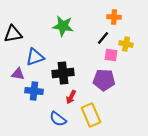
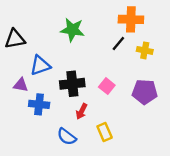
orange cross: (114, 17) -> (131, 19), size x1.5
pink square: (111, 55) -> (107, 86), moved, turned 32
purple pentagon: (104, 80) -> (145, 92), moved
yellow rectangle: (91, 115) -> (105, 132), size x0.7

